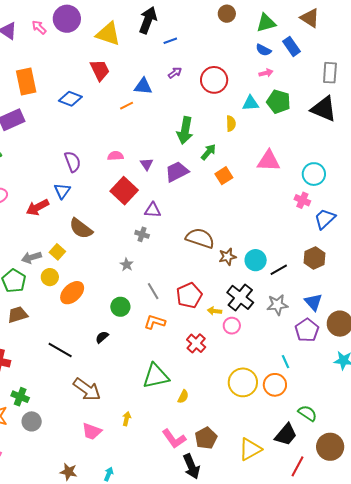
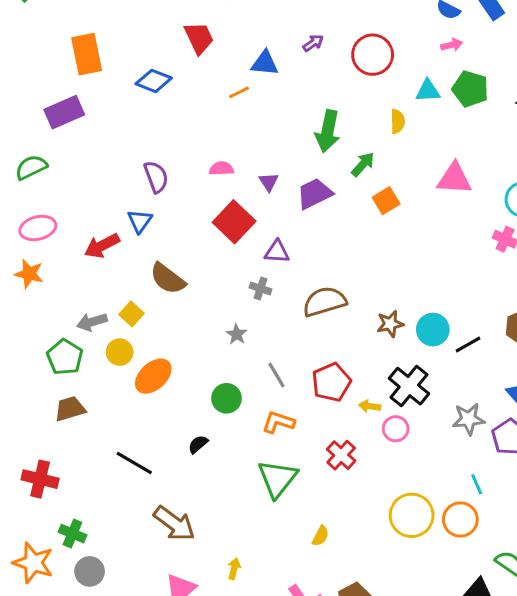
brown semicircle: (200, 238) -> (325, 302), moved, turned -36
gray star: (277, 305) -> (469, 419), moved
green triangle: (156, 376) -> (277, 478), moved, turned -40

